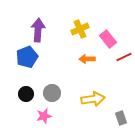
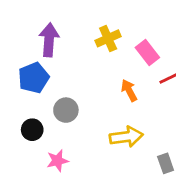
orange arrow: (87, 59) -> (129, 90), moved, turned 63
gray circle: (52, 93) -> (66, 110), moved

